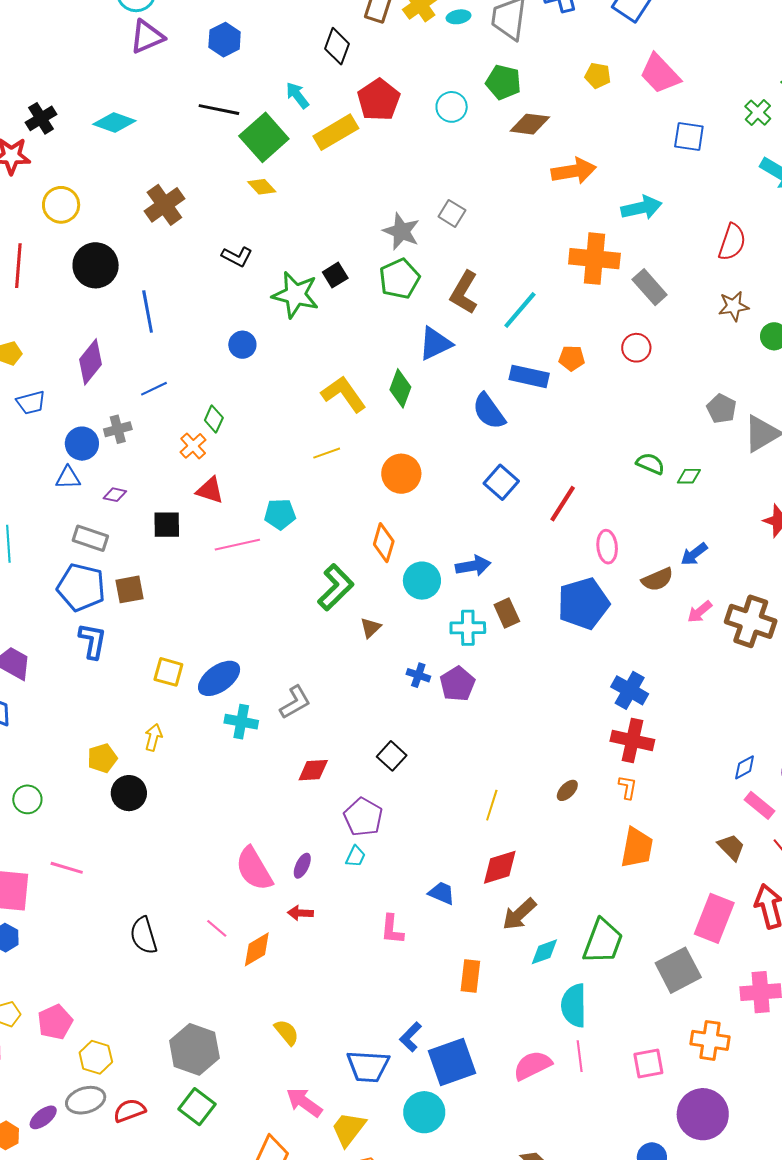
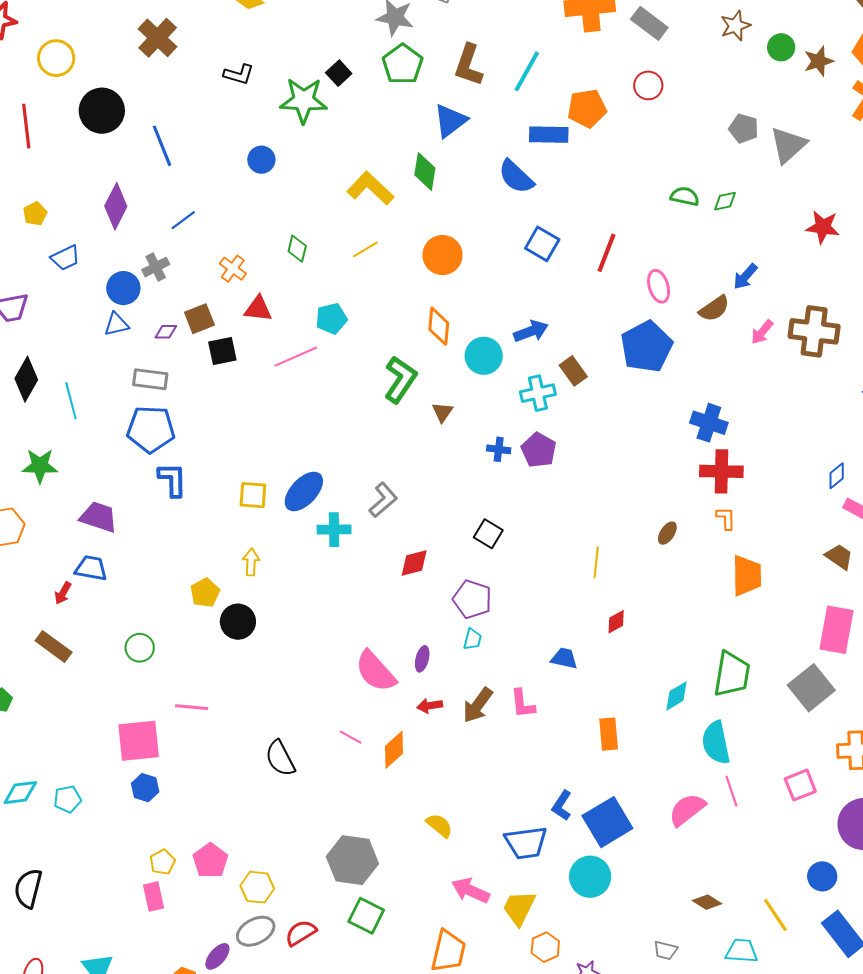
orange pentagon: (572, 358) -> (587, 108), size x1.5
green diamond: (214, 419) -> (297, 249), moved
brown square: (129, 589) -> (199, 319), moved
red diamond: (500, 867) -> (616, 622), size x0.6
brown arrow: (519, 914) -> (478, 705), moved

